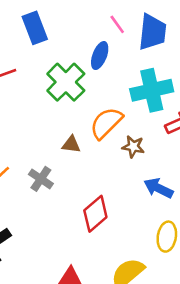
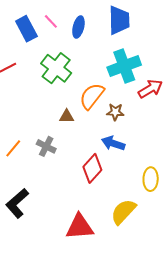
pink line: (117, 24) -> (51, 21), moved
blue ellipse: (100, 56) -> (78, 27), moved
blue arrow: (158, 188) -> (113, 143), moved

